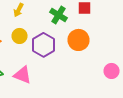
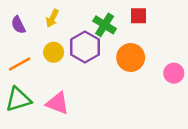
purple hexagon: (44, 45) -> (85, 47), moved
pink circle: (112, 71) -> (174, 73), moved

